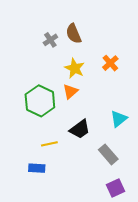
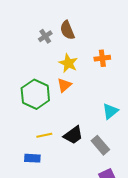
orange cross: (110, 63) -> (102, 58), turned 35
black trapezoid: (80, 129) -> (73, 135), moved

